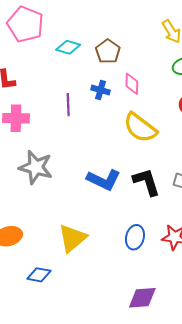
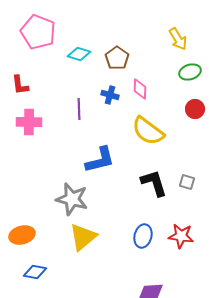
gray star: (36, 167) -> (72, 199), moved
blue L-shape: (104, 180) -> (100, 160), moved, turned -40
blue diamond: (39, 275) -> (35, 272), moved

